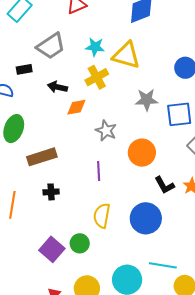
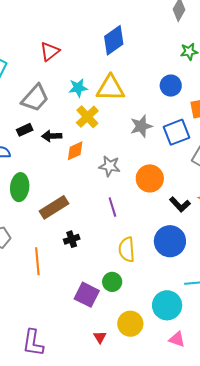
black rectangle: (24, 69) -> (25, 130), moved

